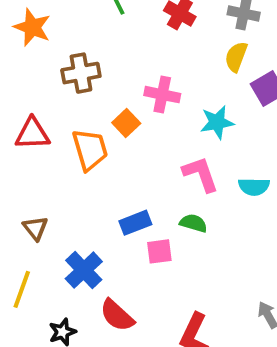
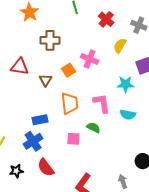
yellow semicircle: (236, 57) -> (120, 46), moved
cyan star: (217, 122) -> (125, 84), moved
orange trapezoid: (90, 150) -> (70, 103), moved
blue rectangle: (135, 223) -> (40, 120), moved
brown triangle: (35, 228) -> (46, 80), moved

